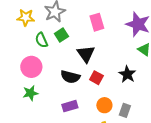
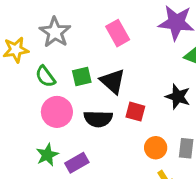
green square: (61, 35) -> (82, 77), moved, turned 32
pink circle: (31, 67) -> (57, 112), moved
purple rectangle: (70, 106) -> (77, 163), moved

